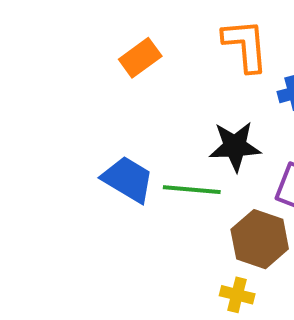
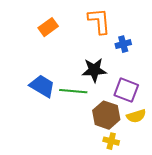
yellow cross: (237, 295) -> (111, 141), moved

